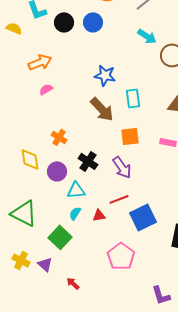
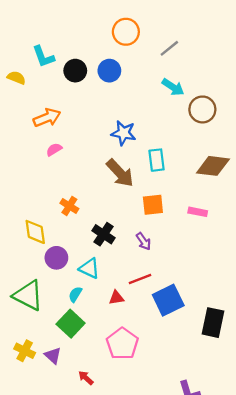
purple arrow: (122, 167) -> (144, 241), size x0.7
purple circle: (57, 171) -> (56, 258), moved
cyan triangle: (76, 190) -> (89, 268), turned 30
cyan semicircle: (75, 213) -> (75, 294), moved
pink pentagon: (121, 256) -> (122, 344), moved

